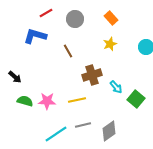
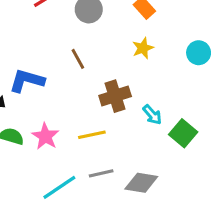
blue L-shape: (35, 36) -> (27, 81), moved
pink star: (47, 101) -> (45, 136), turned 30
gray diamond: (109, 131) -> (141, 183), turned 45

